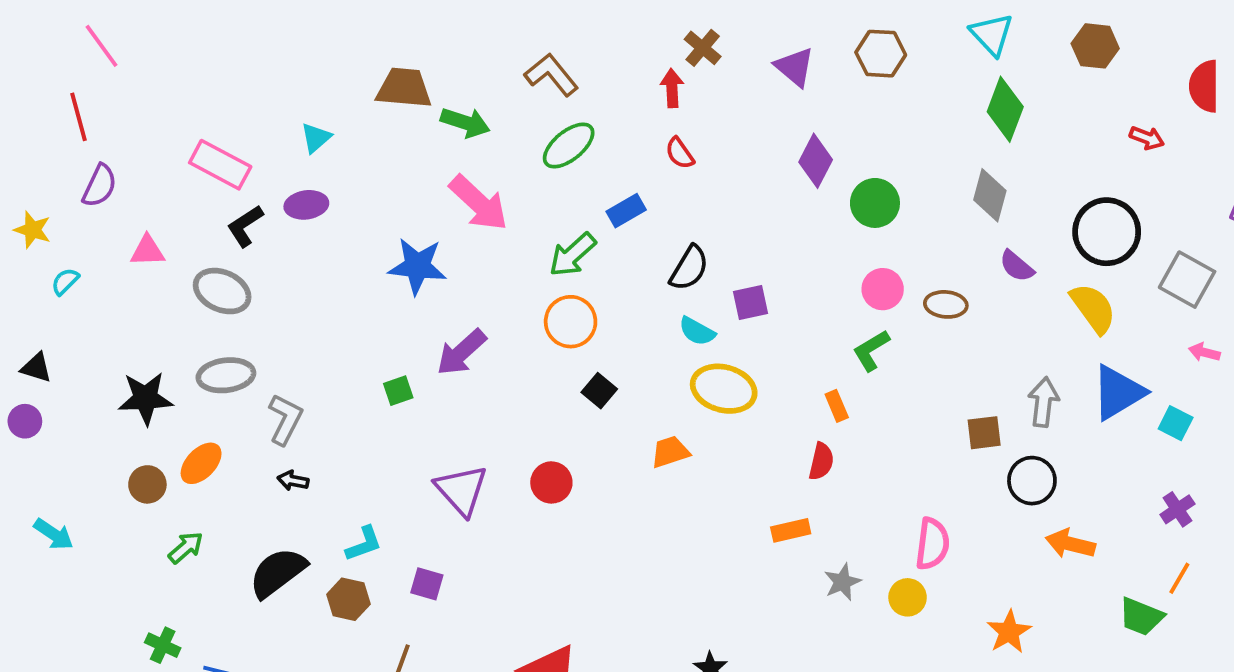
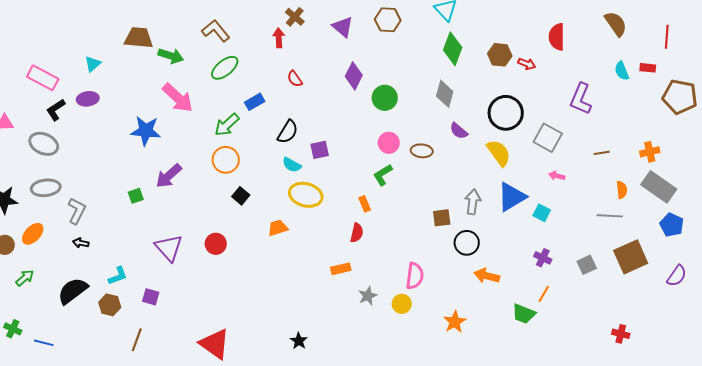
brown hexagon: (1095, 46) -> (500, 55), moved
red semicircle: (680, 153) -> (295, 79), moved
purple cross: (1177, 509) -> (543, 258), turned -30

